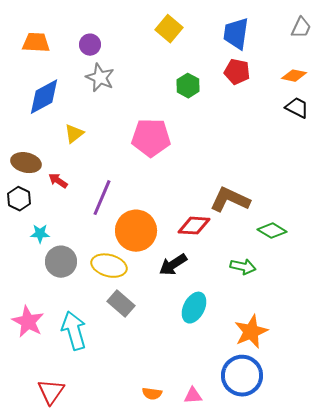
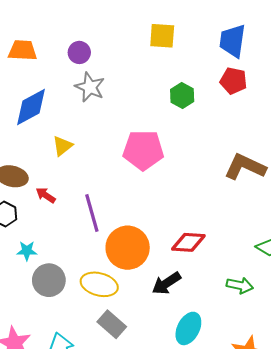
yellow square: (169, 29) -> (162, 36), turned -36
purple line: (102, 198) -> (92, 213), turned -39
brown L-shape: (230, 200) -> (245, 167), moved

